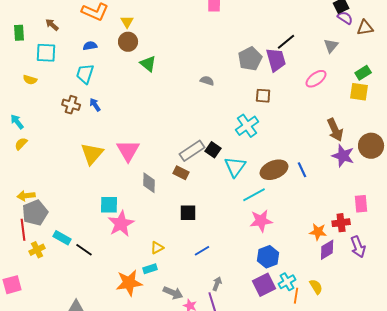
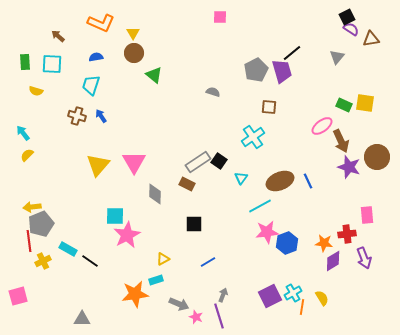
green rectangle: (19, 33) -> (25, 62), moved
green rectangle: (363, 73) -> (344, 105), moved, turned 56
pink ellipse: (316, 79) -> (322, 126), moved
cyan triangle: (235, 167) -> (241, 178), size x0.6
blue hexagon: (268, 257) -> (287, 243), moved

